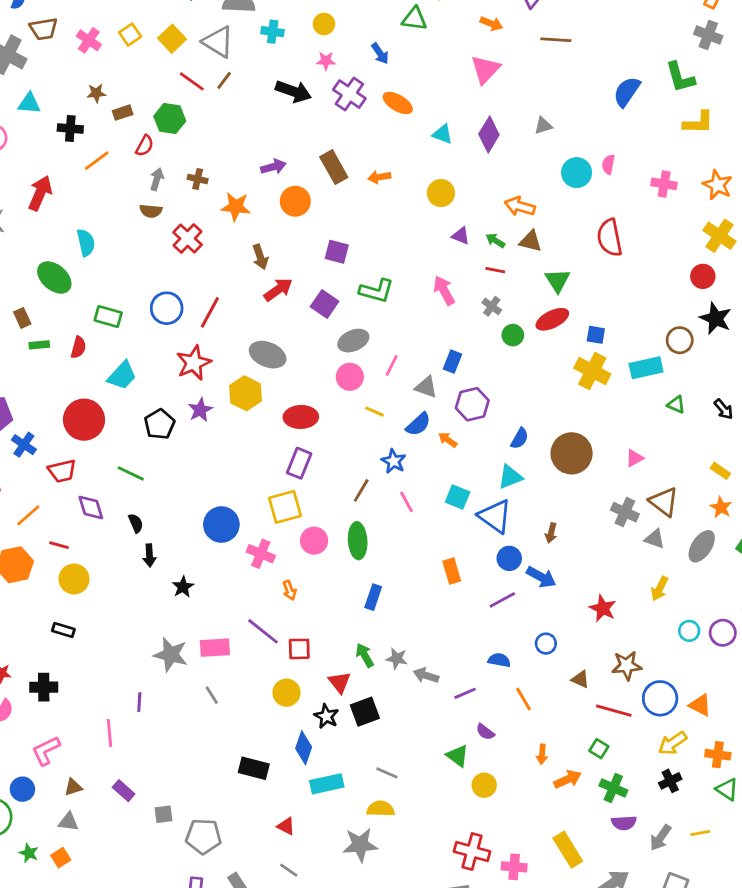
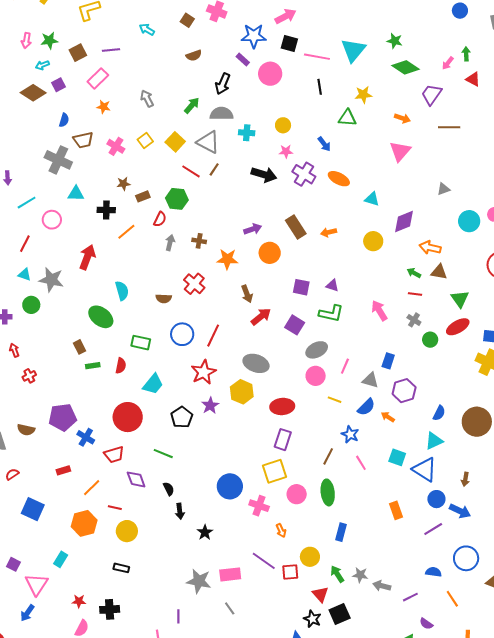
purple diamond: (489, 134) -> (404, 221), moved, turned 40
brown semicircle: (151, 211) -> (164, 298), moved
purple triangle: (461, 236) -> (332, 285), moved
blue circle: (546, 644) -> (466, 558), size x1.6
yellow circle: (286, 693) -> (310, 557), moved

